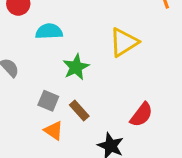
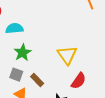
yellow triangle: (124, 42) -> (67, 55), moved, turned -30
green star: (76, 67) -> (23, 53), moved

